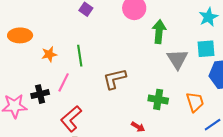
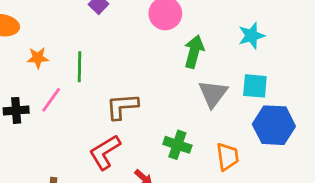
cyan star: (208, 17) -> (251, 36), moved
red L-shape: (71, 119) -> (105, 152), moved

